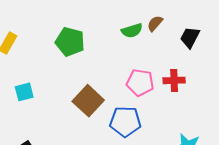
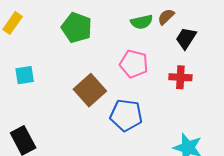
black trapezoid: (190, 37) -> (186, 38), moved
pink pentagon: (140, 83) -> (134, 64), moved

